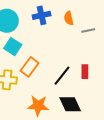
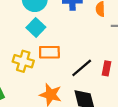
orange rectangle: (30, 67) -> (49, 52), turned 42

